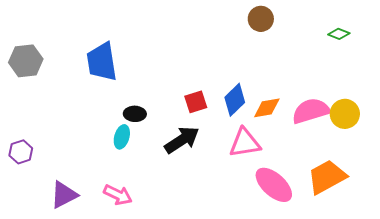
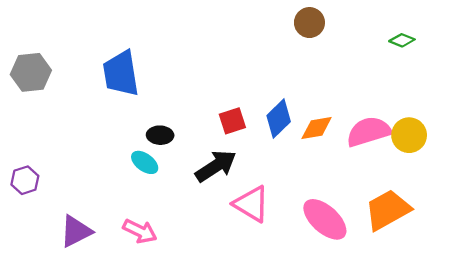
cyan ellipse: (122, 137) -> (145, 162), turned -70
pink triangle: (245, 143) -> (251, 204), moved, turned 40

